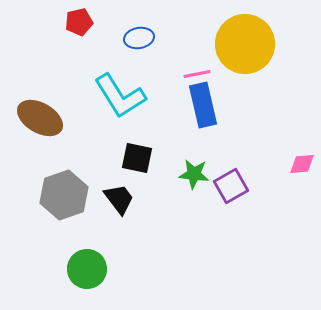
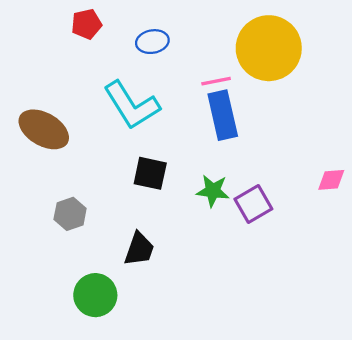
gray hexagon: (64, 195) -> (70, 214), size x0.6
black trapezoid: (119, 199) -> (139, 249), moved, turned 56

